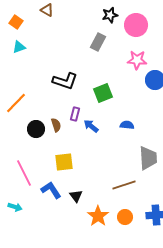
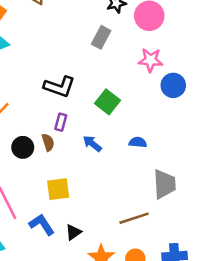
green square: (103, 93) -> (107, 102), turned -30
purple rectangle: (75, 114) -> (61, 122), moved
black triangle: (76, 196) -> (73, 232), turned 32

